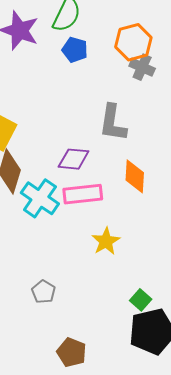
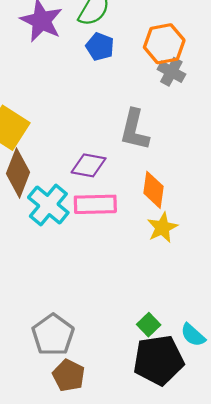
yellow star: (106, 241) -> (162, 228), moved
gray pentagon: (43, 292) -> (53, 335), moved, size x1.6

